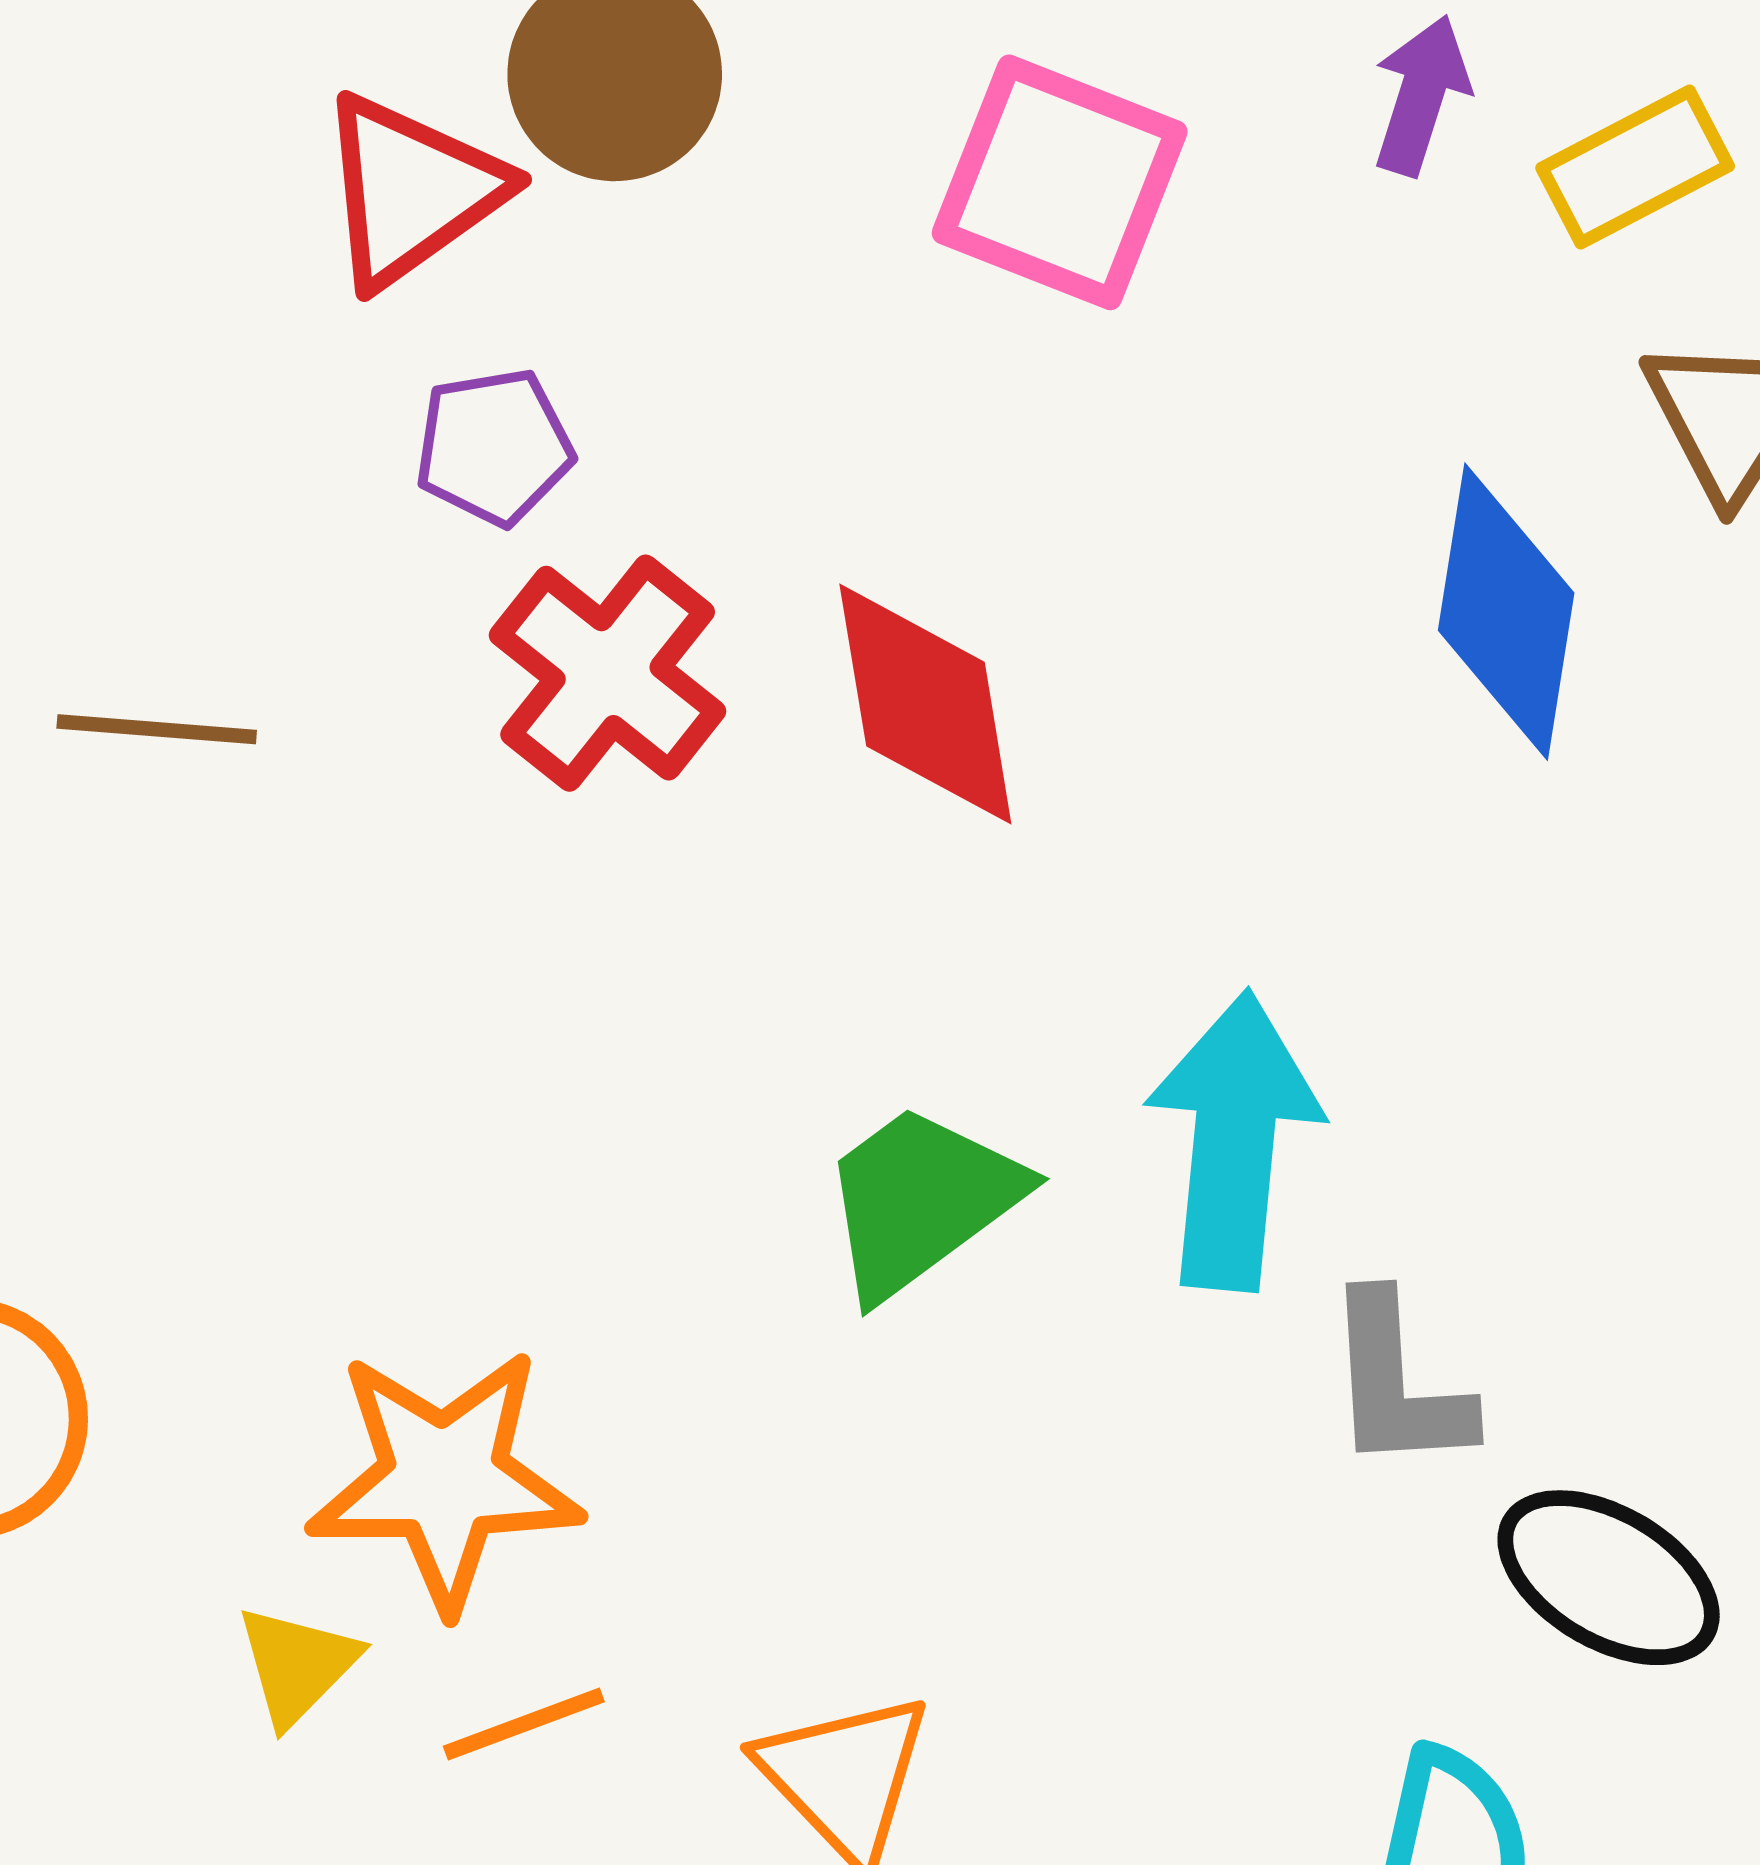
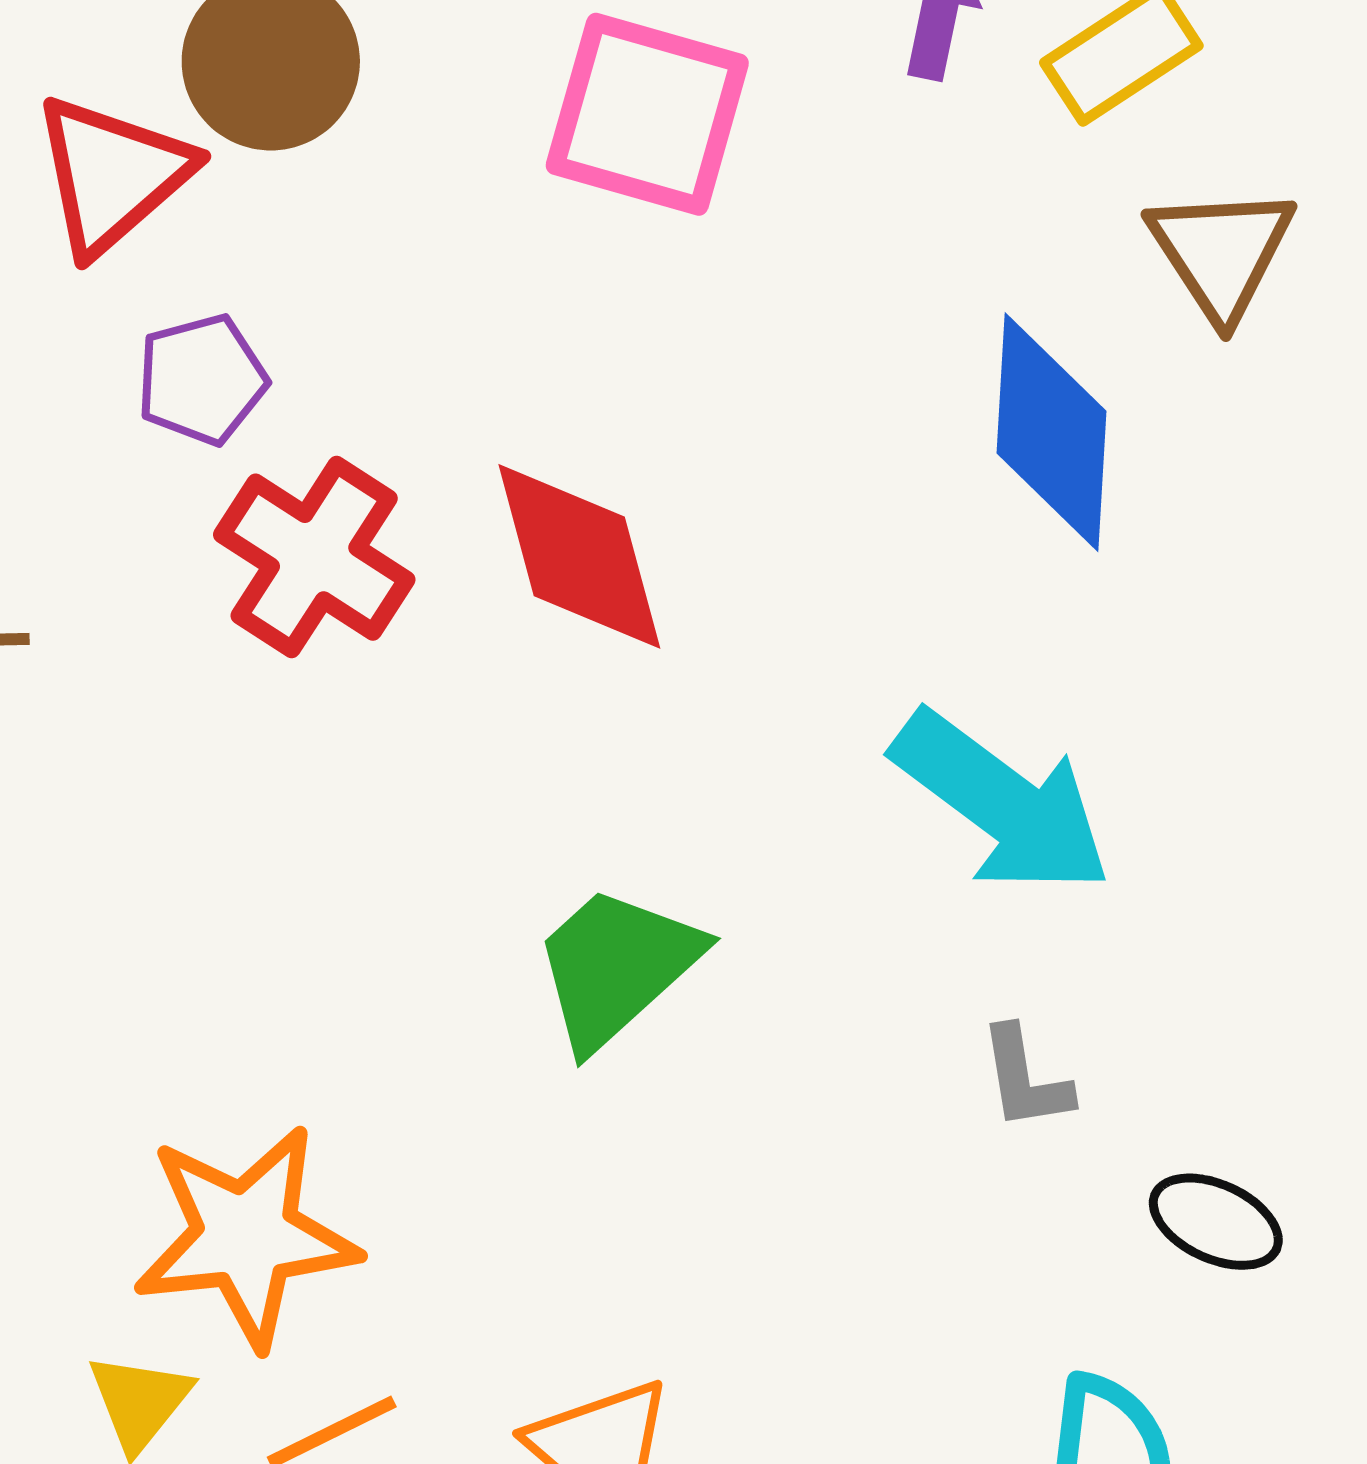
cyan arrow: (1234, 1141) -> (1002, 803), moved, turned 127
gray L-shape: (1397, 1383) -> (1025, 1079), size x0.7
black ellipse: (1609, 1578) -> (1216, 1222), size x0.7

